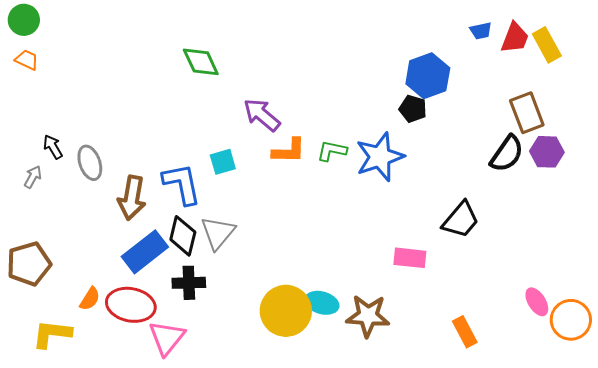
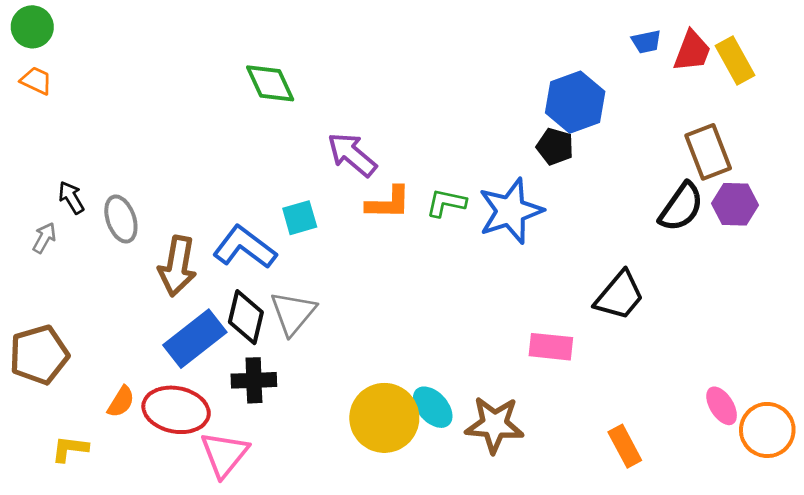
blue L-shape: (182, 184) -> (245, 247), turned -42
cyan ellipse: (322, 303) -> (433, 407), turned 32
yellow L-shape: (52, 334) -> (70, 449), size x0.7

